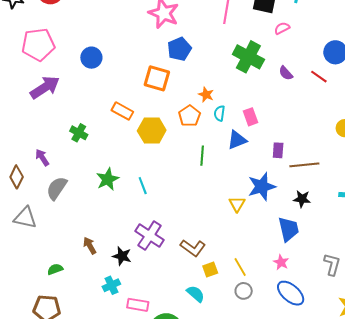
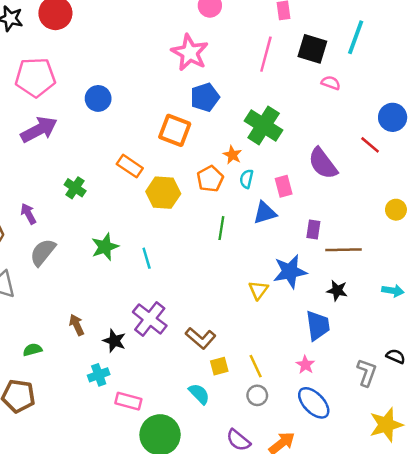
pink semicircle: (282, 28) -> (331, 83), turned 42
green cross: (248, 57) -> (264, 125), moved
purple semicircle: (286, 73) -> (323, 163), moved, size x1.8

